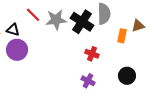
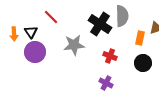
gray star: (56, 20) -> (74, 45), moved
black triangle: (13, 30) -> (31, 32), turned 40
black circle: (127, 76) -> (143, 63), moved

